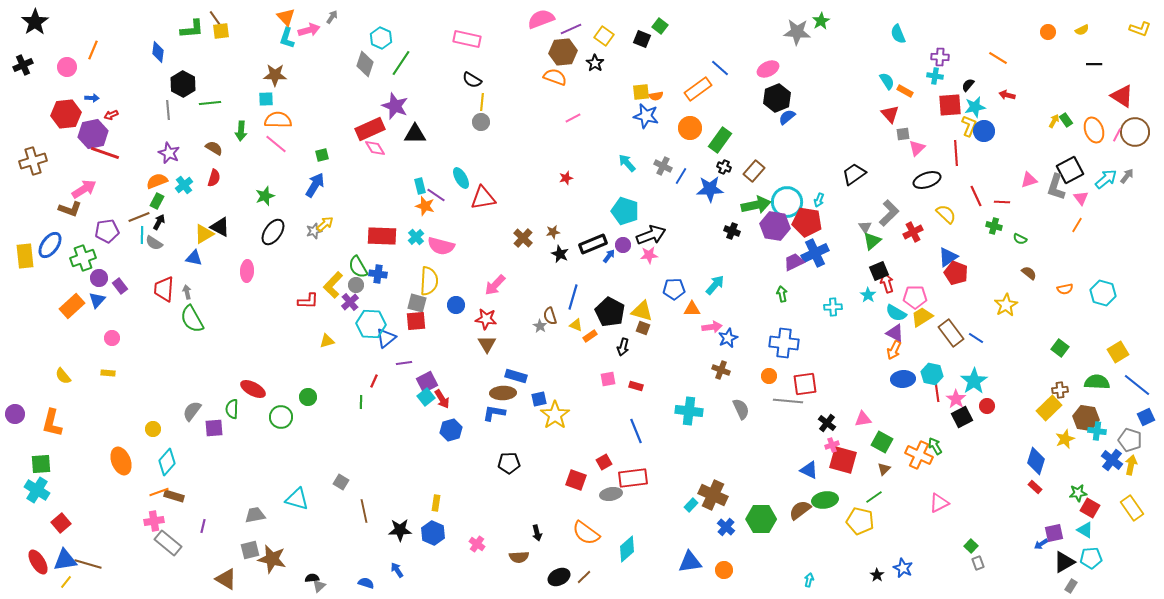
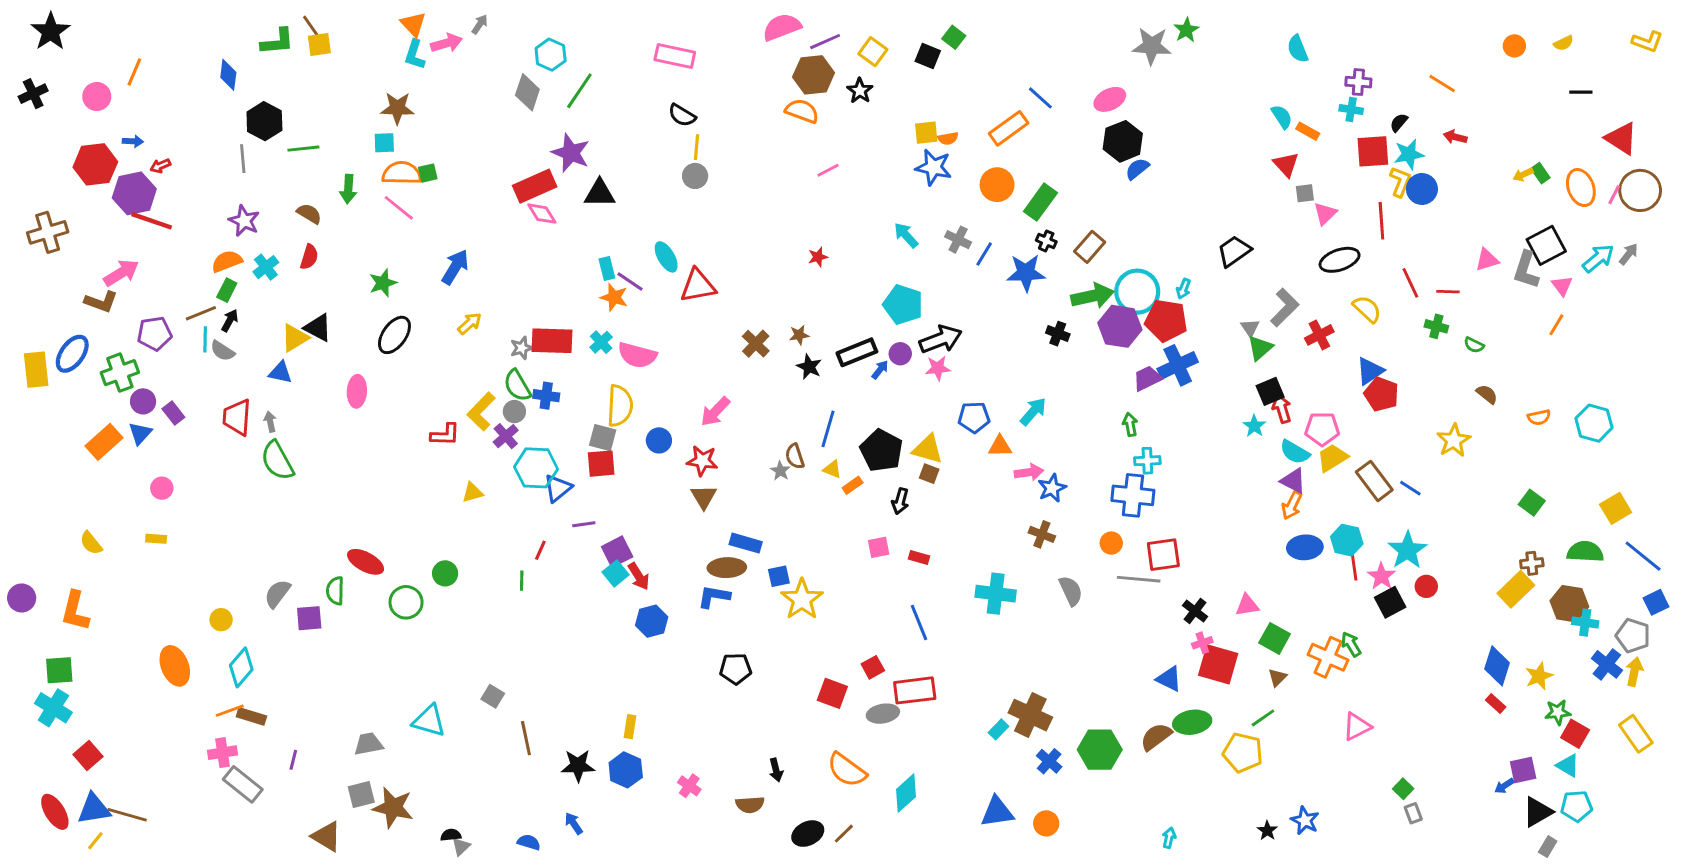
yellow arrow: (1054, 121) -> (1523, 175), turned -144
green square: (322, 155) -> (428, 173), moved
gray star: (314, 231) -> (522, 348), moved
cyan cross: (833, 307) -> (1147, 461), moved
yellow star: (1065, 439) -> (1539, 676), moved

